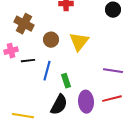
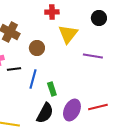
yellow triangle: (79, 42) -> (68, 34), moved
purple line: (113, 71) -> (93, 56), moved
purple ellipse: (86, 102) -> (72, 110), turned 30

